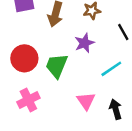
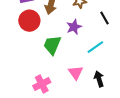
red circle: (24, 58) -> (29, 21), moved
pink cross: (28, 100) -> (42, 84), moved

